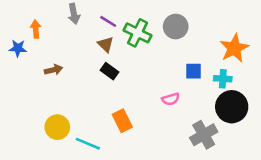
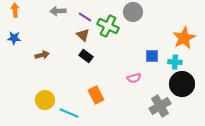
gray arrow: (74, 14) -> (58, 11), turned 98
gray circle: (176, 27) -> (133, 12), moved
orange arrow: (36, 29) -> (15, 10), moved

